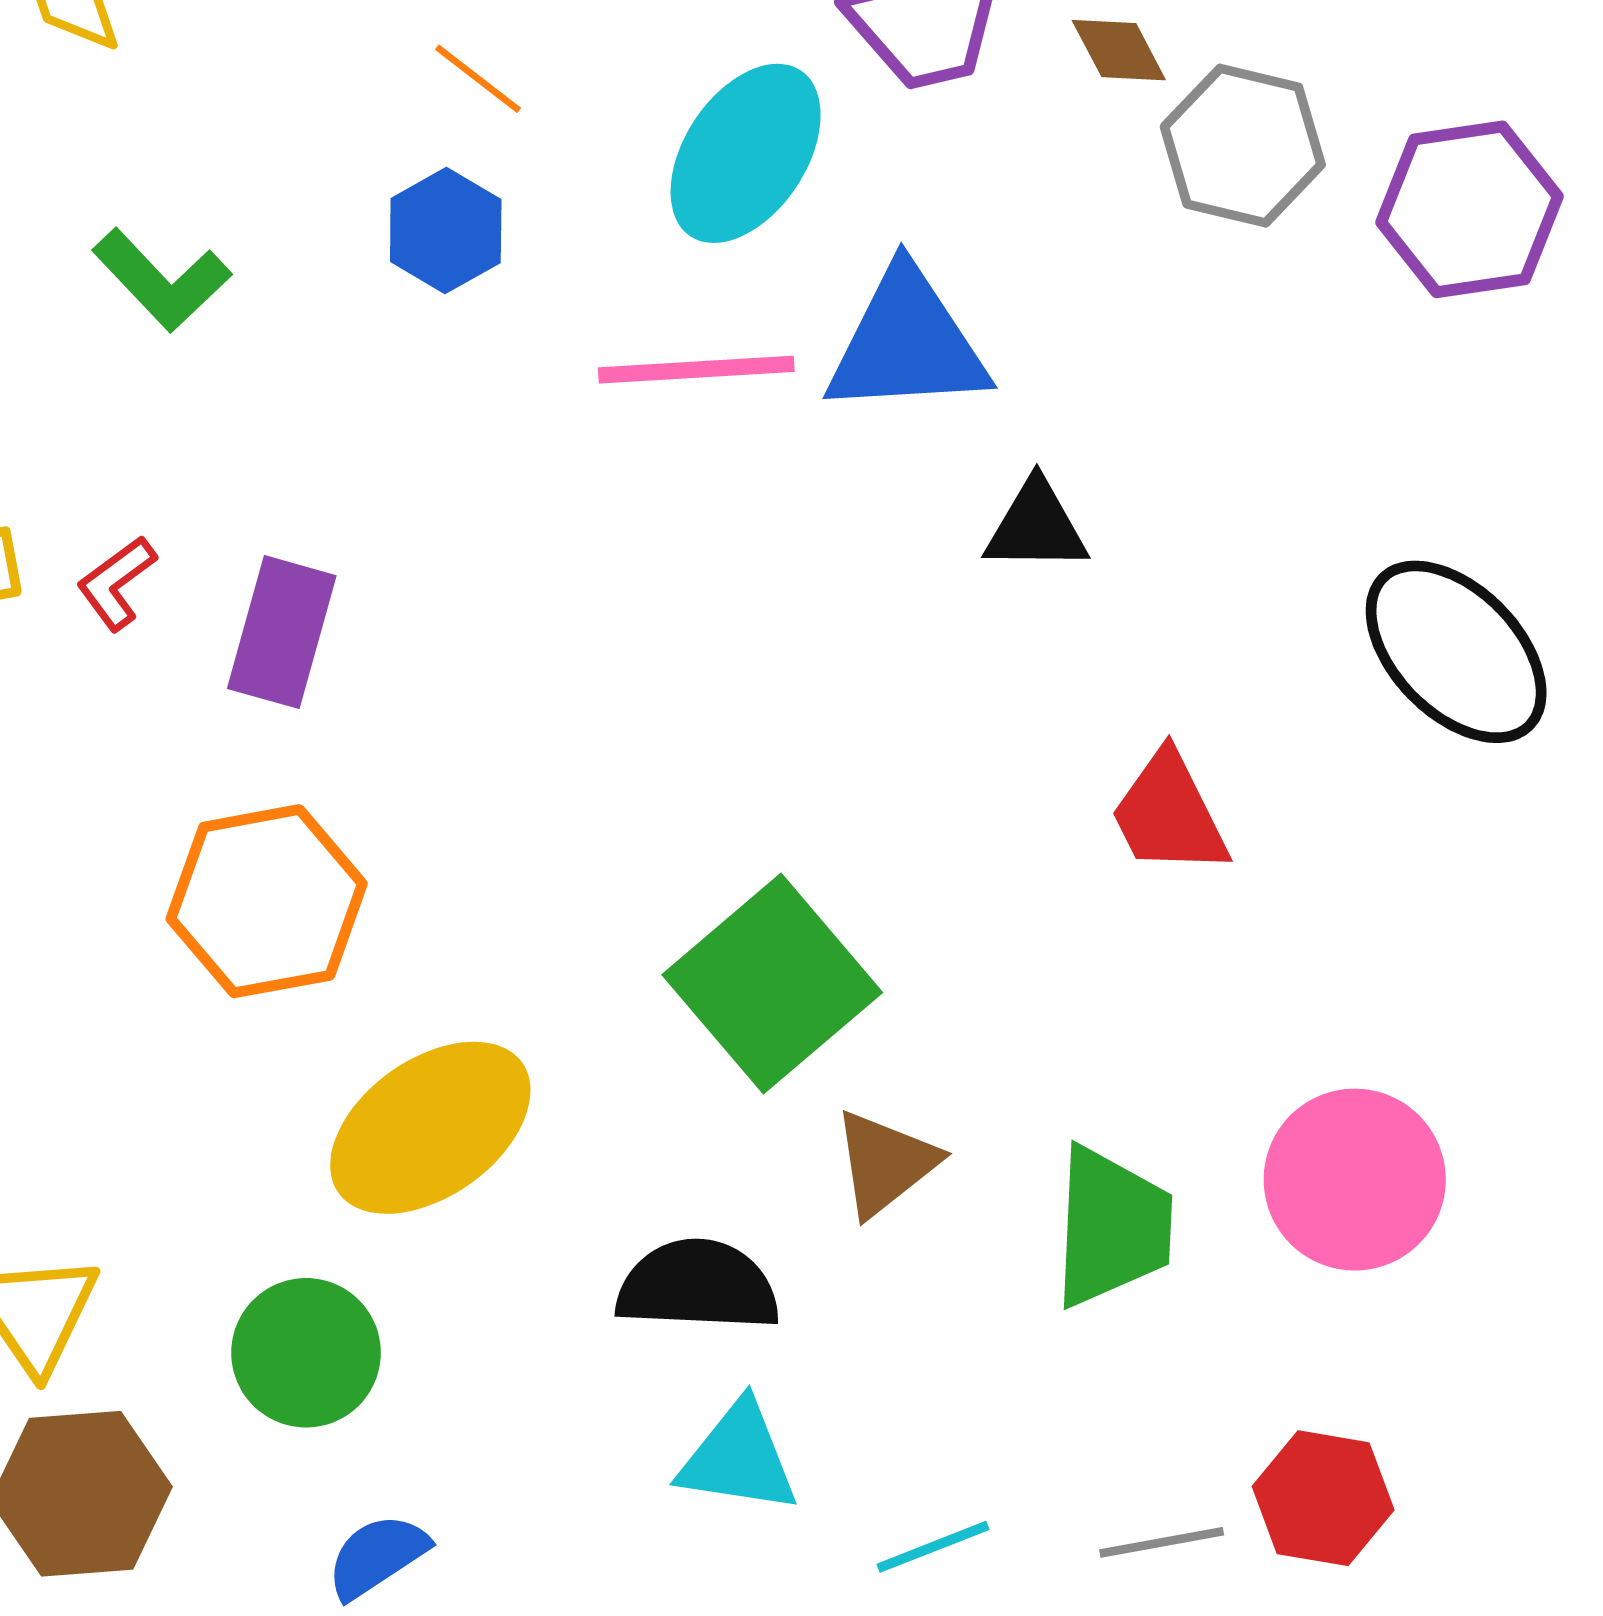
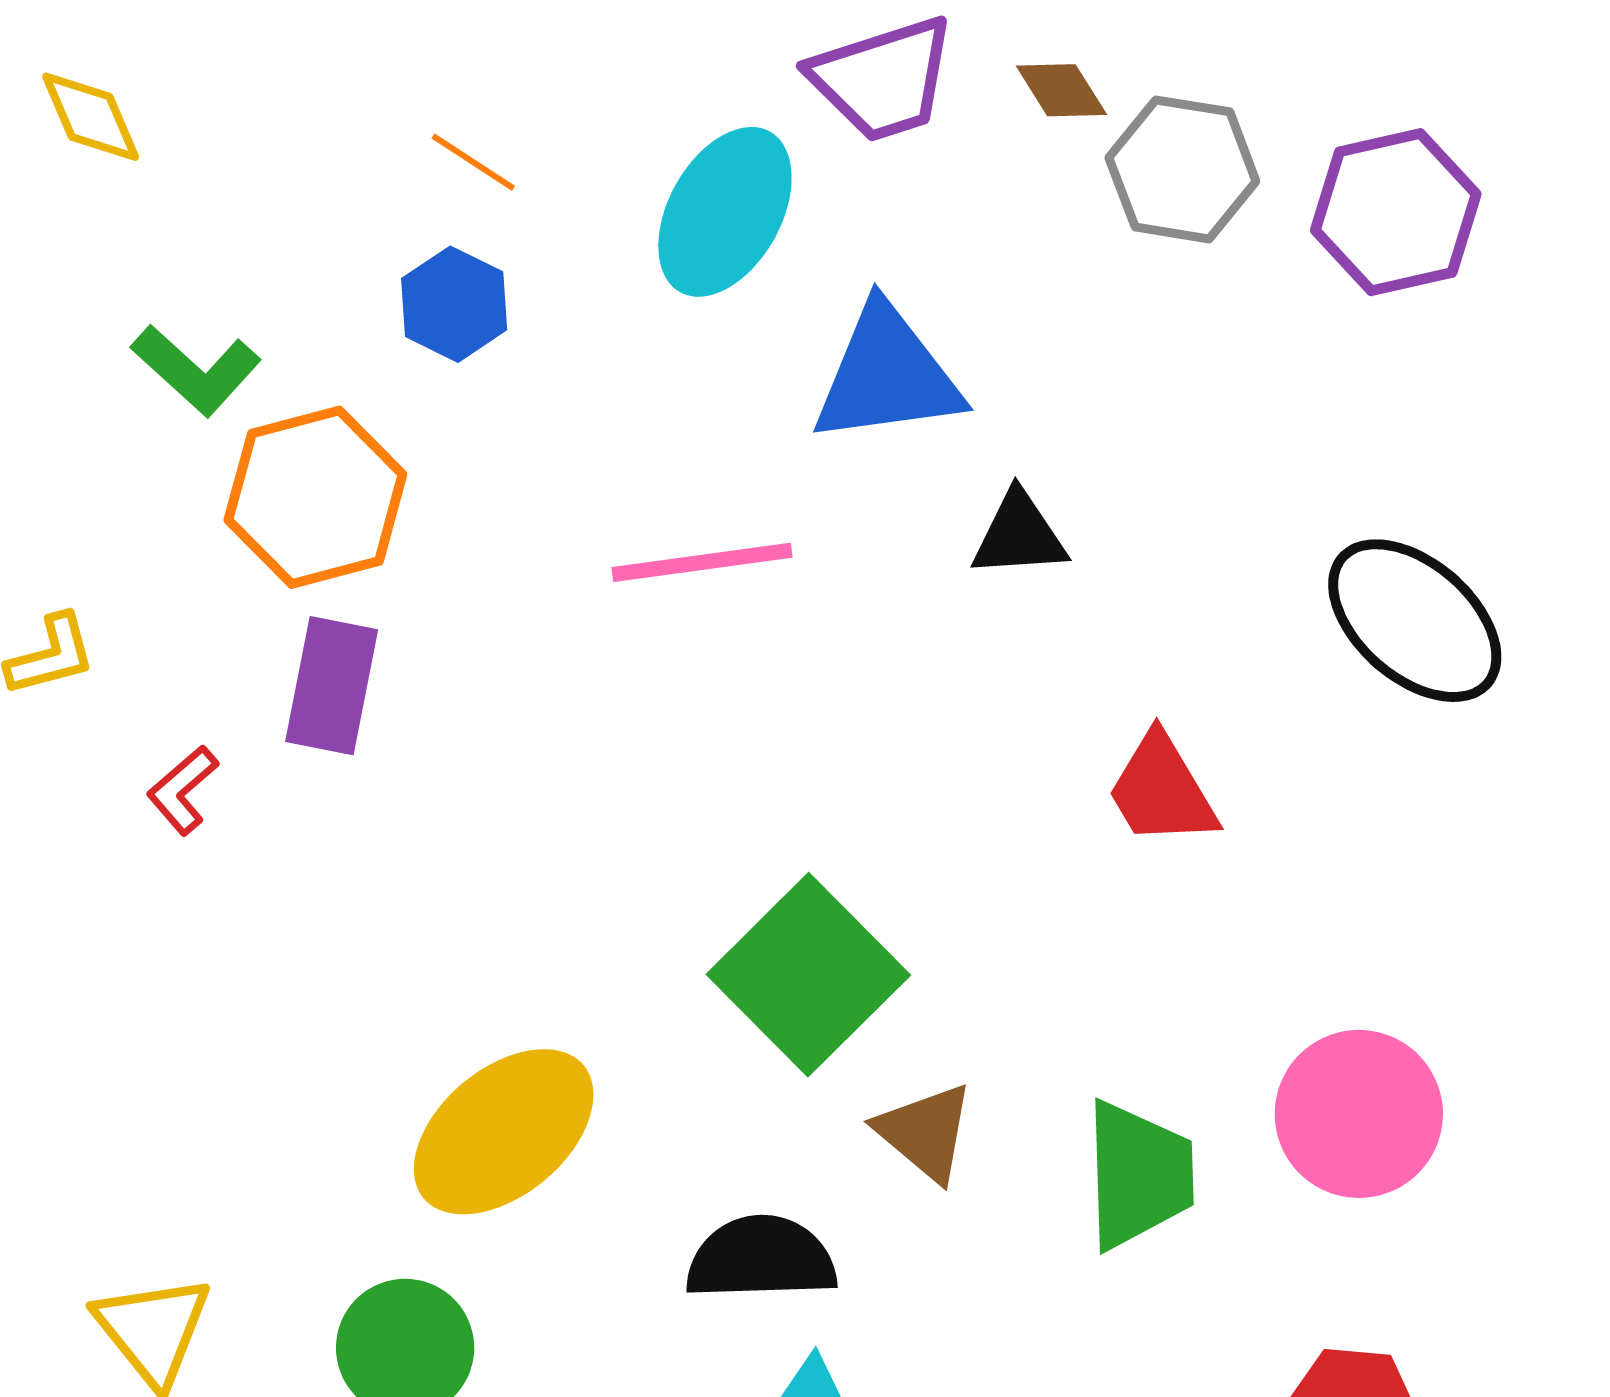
pink line: (696, 370) -> (702, 562), moved
red L-shape: (116, 583) -> (183, 790), moved
orange hexagon: (267, 901) -> (315, 497), moved
brown triangle: (885, 1163) -> (925, 1132), turned -37

